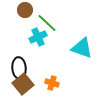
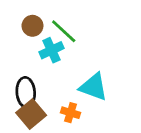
brown circle: (25, 10) -> (32, 26), moved
cyan triangle: (82, 48) -> (94, 87), moved

